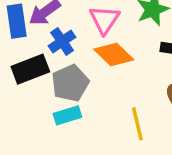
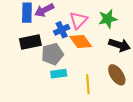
blue cross: (62, 41) -> (62, 30), moved
cyan rectangle: (67, 115) -> (59, 74), moved

